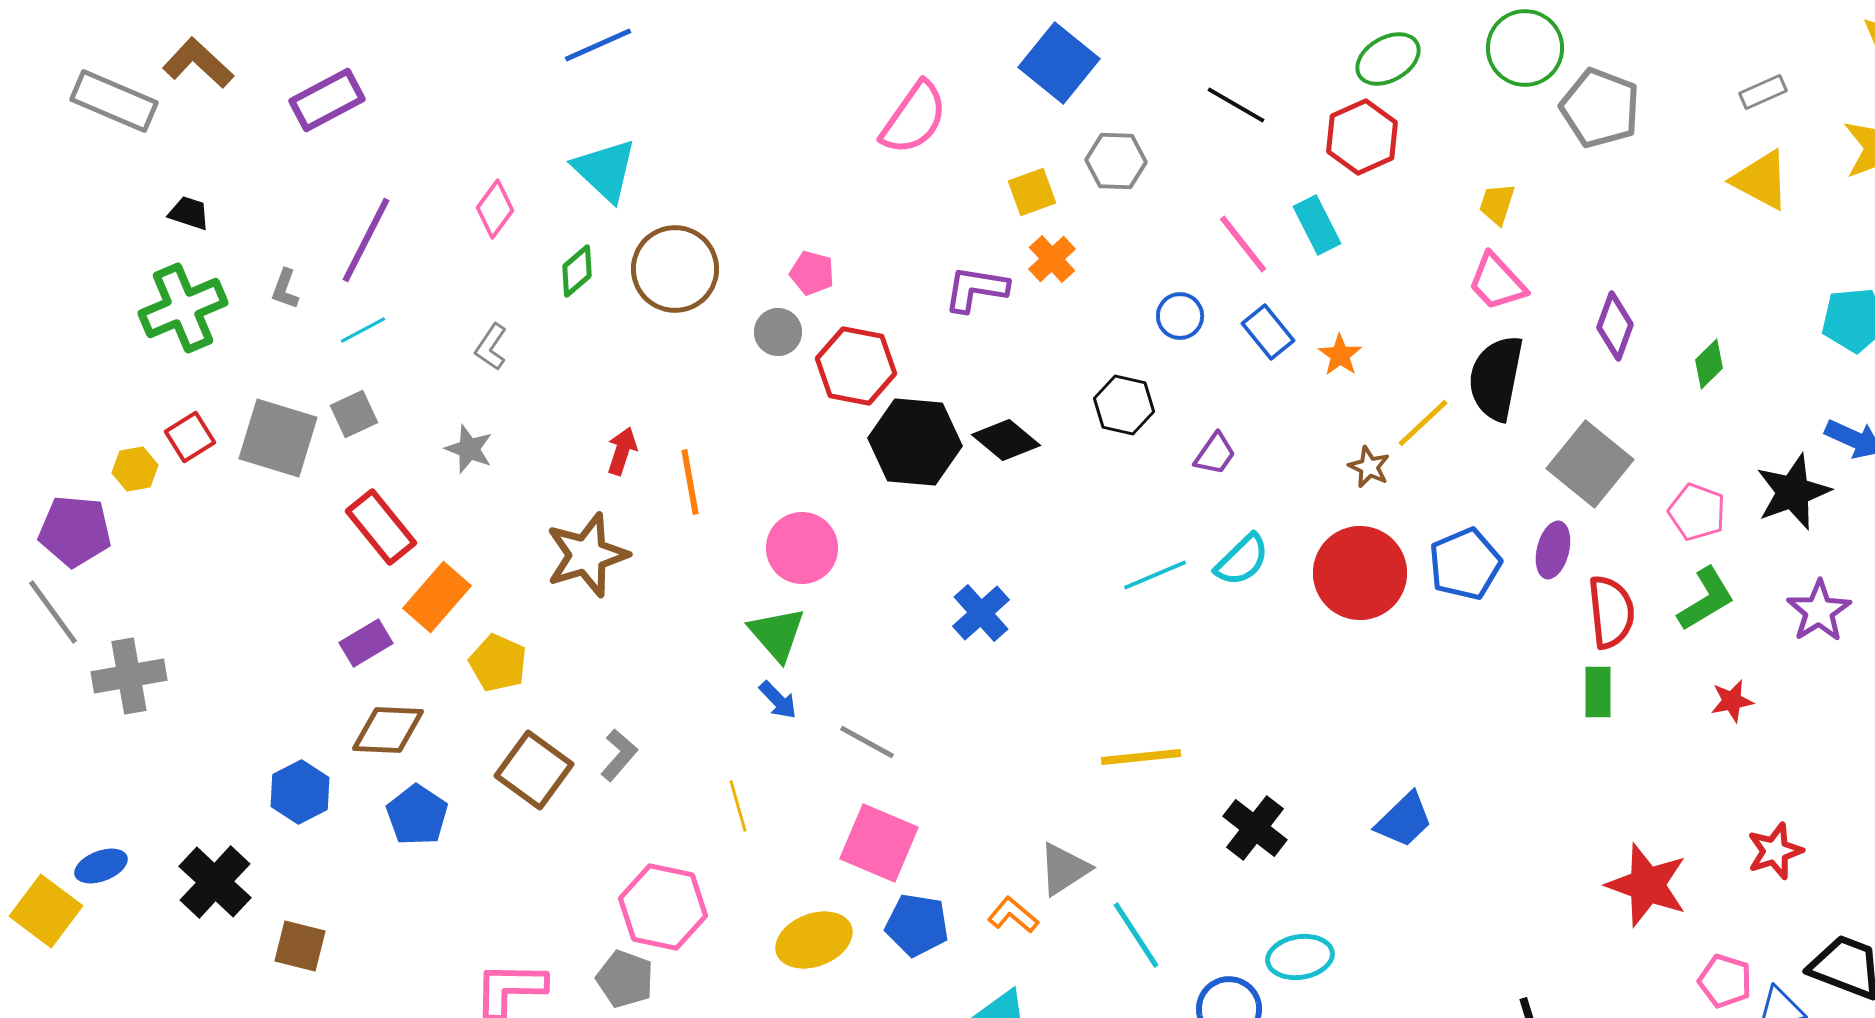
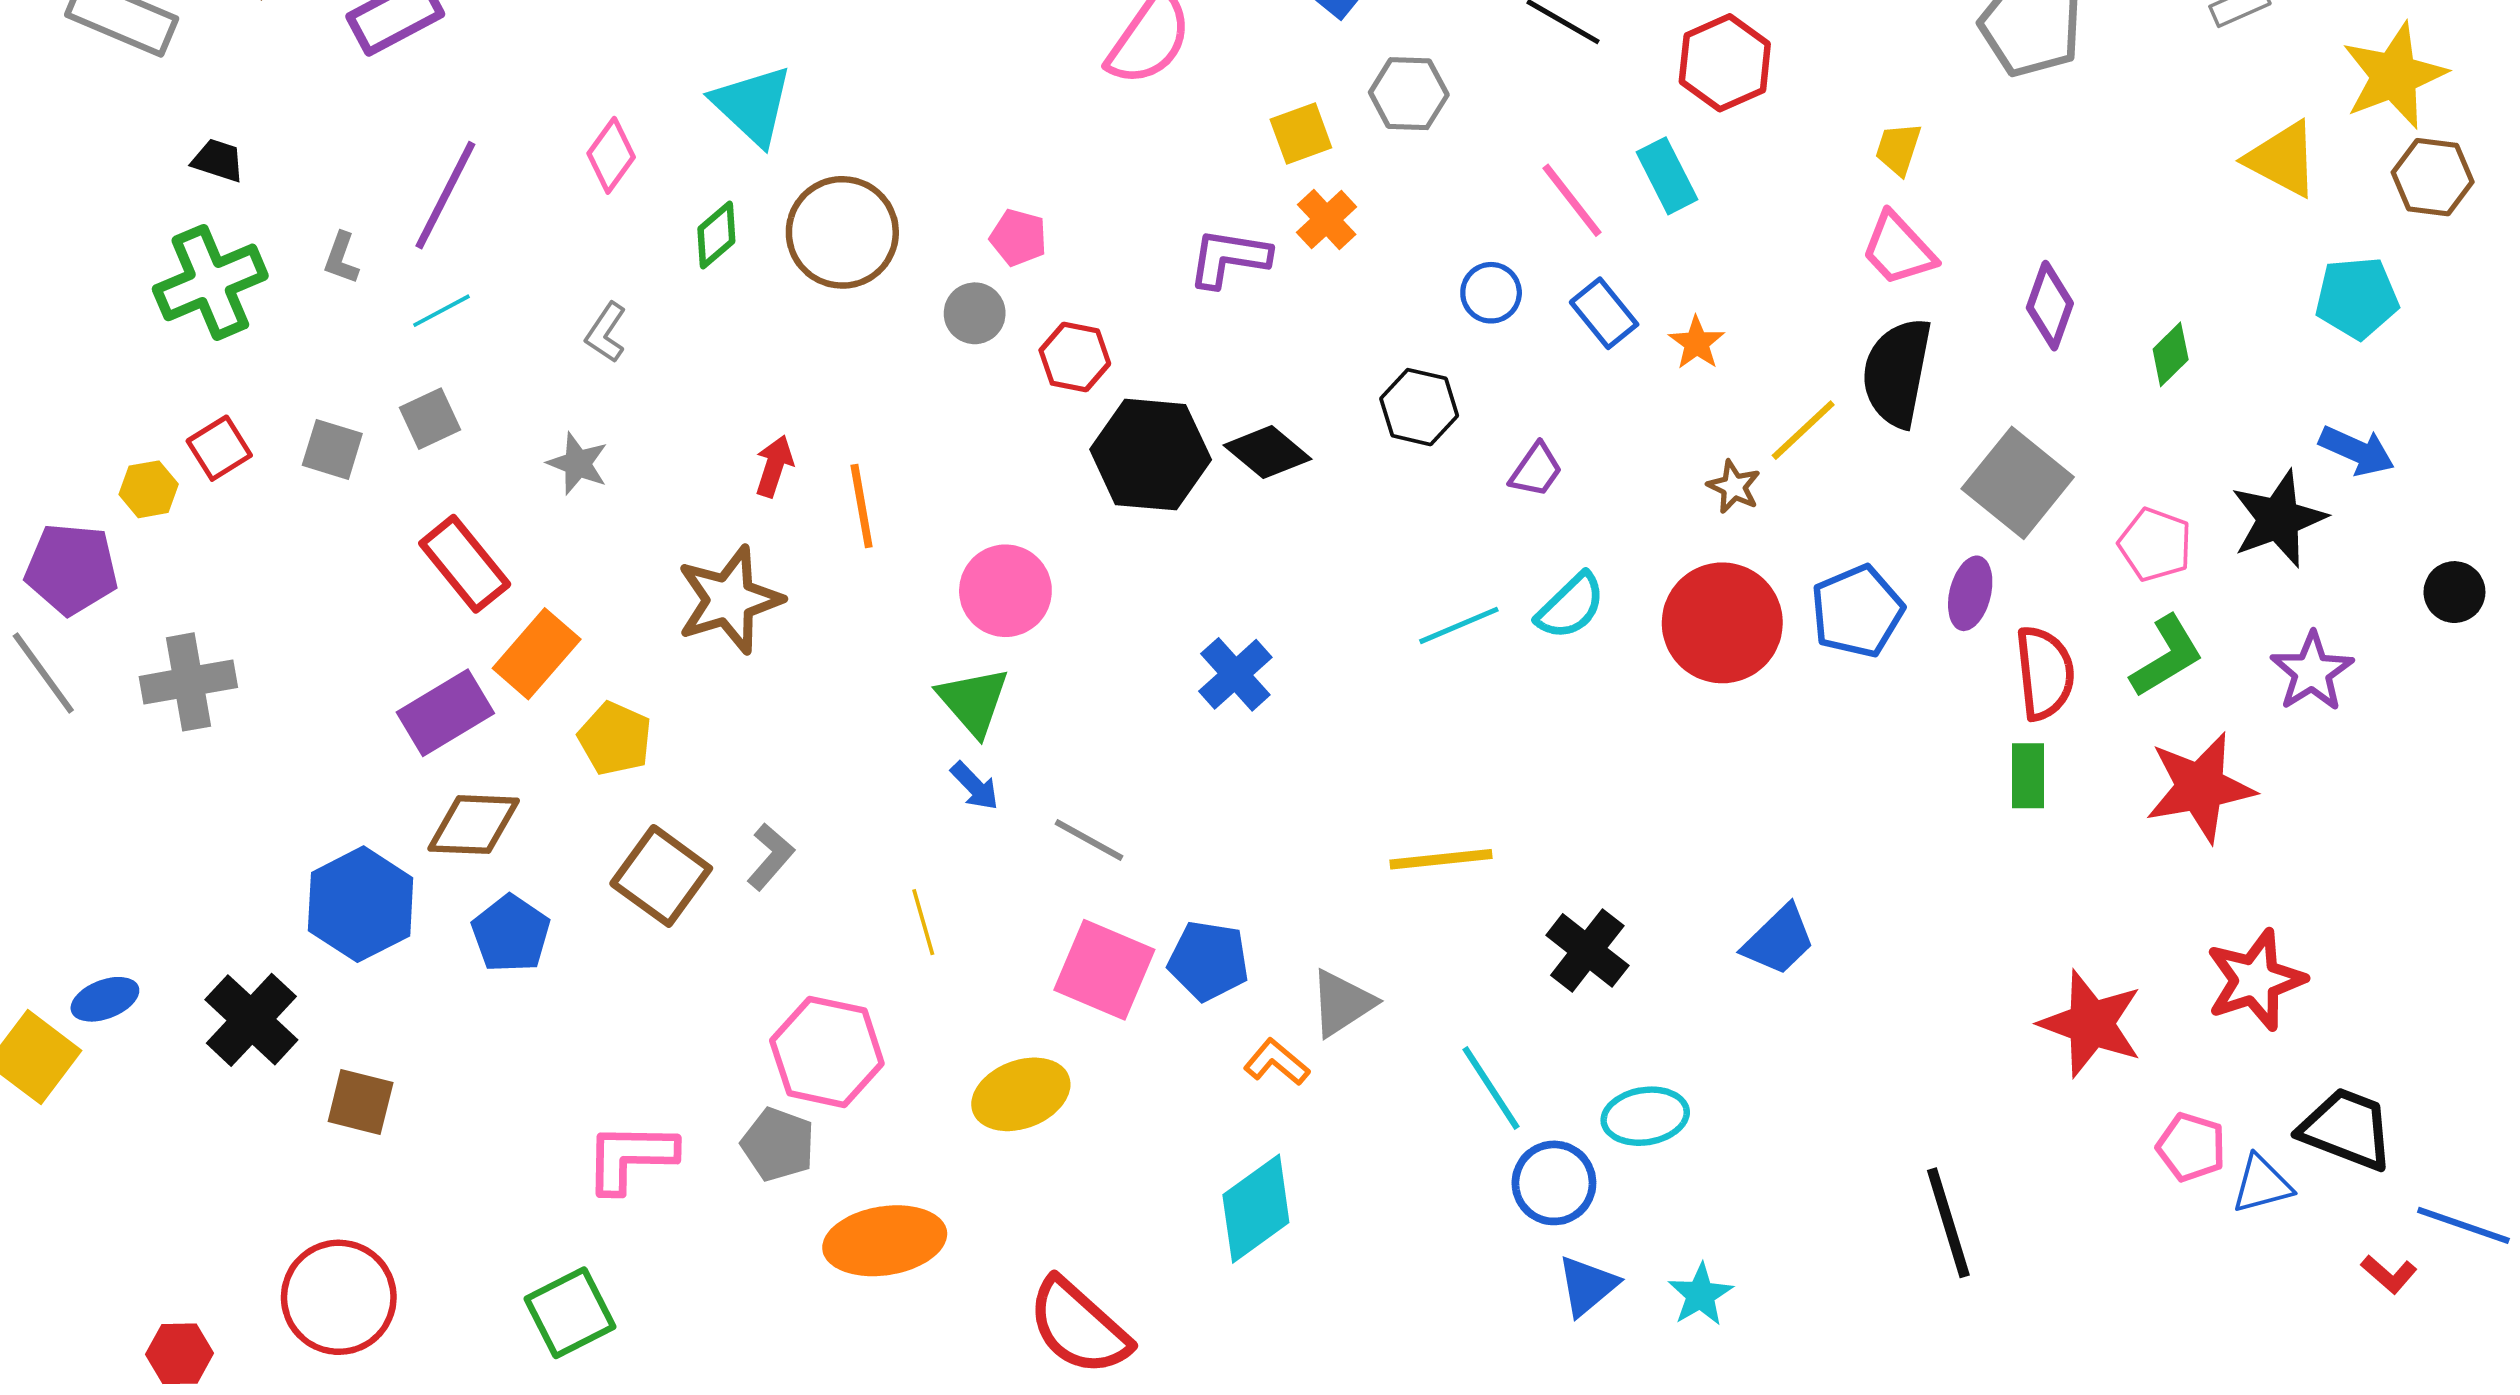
yellow triangle: (1761, 180) -> (2282, 159), moved
red hexagon: (856, 366) -> (1075, 357), size x0.7
gray square: (278, 438) -> (332, 449), size x0.6
purple rectangle: (366, 643) -> (445, 713), size x1.4
gray cross: (129, 676) -> (188, 682), moved
red star: (1732, 701) -> (2200, 787), size x2.0
blue hexagon: (300, 792) -> (361, 904), size x1.4
red star: (1775, 851) -> (2255, 980), size x1.4
blue pentagon: (917, 925) -> (1208, 961), moved
cyan line: (1136, 935) -> (1491, 1088), moved

